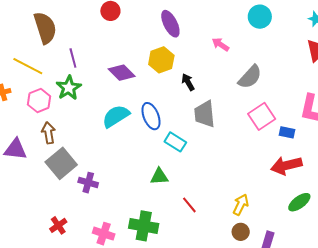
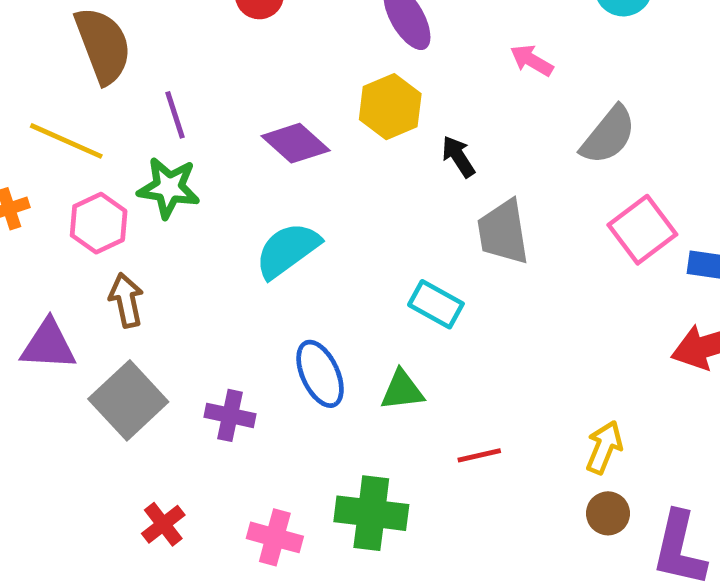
green star: (69, 88) -> (169, 188), turned -30
blue ellipse: (151, 116) -> (320, 374), moved
gray square: (61, 163) -> (128, 400), moved
red line: (189, 205) -> (479, 455), turned -60

